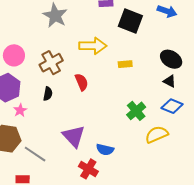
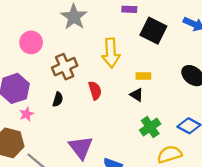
yellow arrow: (93, 46) -> (111, 53), turned 80
pink circle: (14, 55) -> (31, 42), moved
black triangle: (170, 81) -> (137, 95), moved

